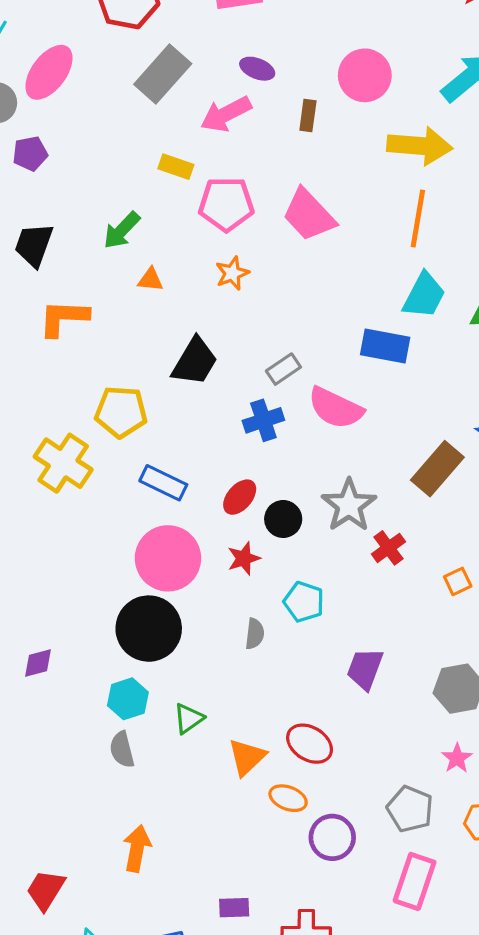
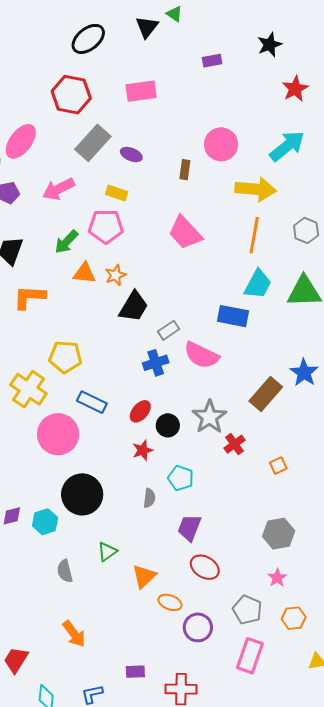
purple ellipse: (257, 69) -> (131, 155), moved
pink arrow: (226, 114) -> (58, 189), moved
yellow rectangle: (176, 167) -> (117, 193), moved
pink pentagon: (226, 204) -> (106, 226), moved
orange star: (232, 273) -> (116, 275), moved
orange triangle: (150, 280) -> (84, 273), size x1.4
black trapezoid: (195, 362) -> (134, 307), moved
pink circle: (168, 558) -> (58, 434), moved
purple trapezoid: (365, 669) -> (189, 528), moved
cyan hexagon: (128, 699) -> (45, 522), moved
red ellipse: (310, 744) -> (205, 567), moved
orange arrow: (137, 848) -> (74, 634), turned 132

